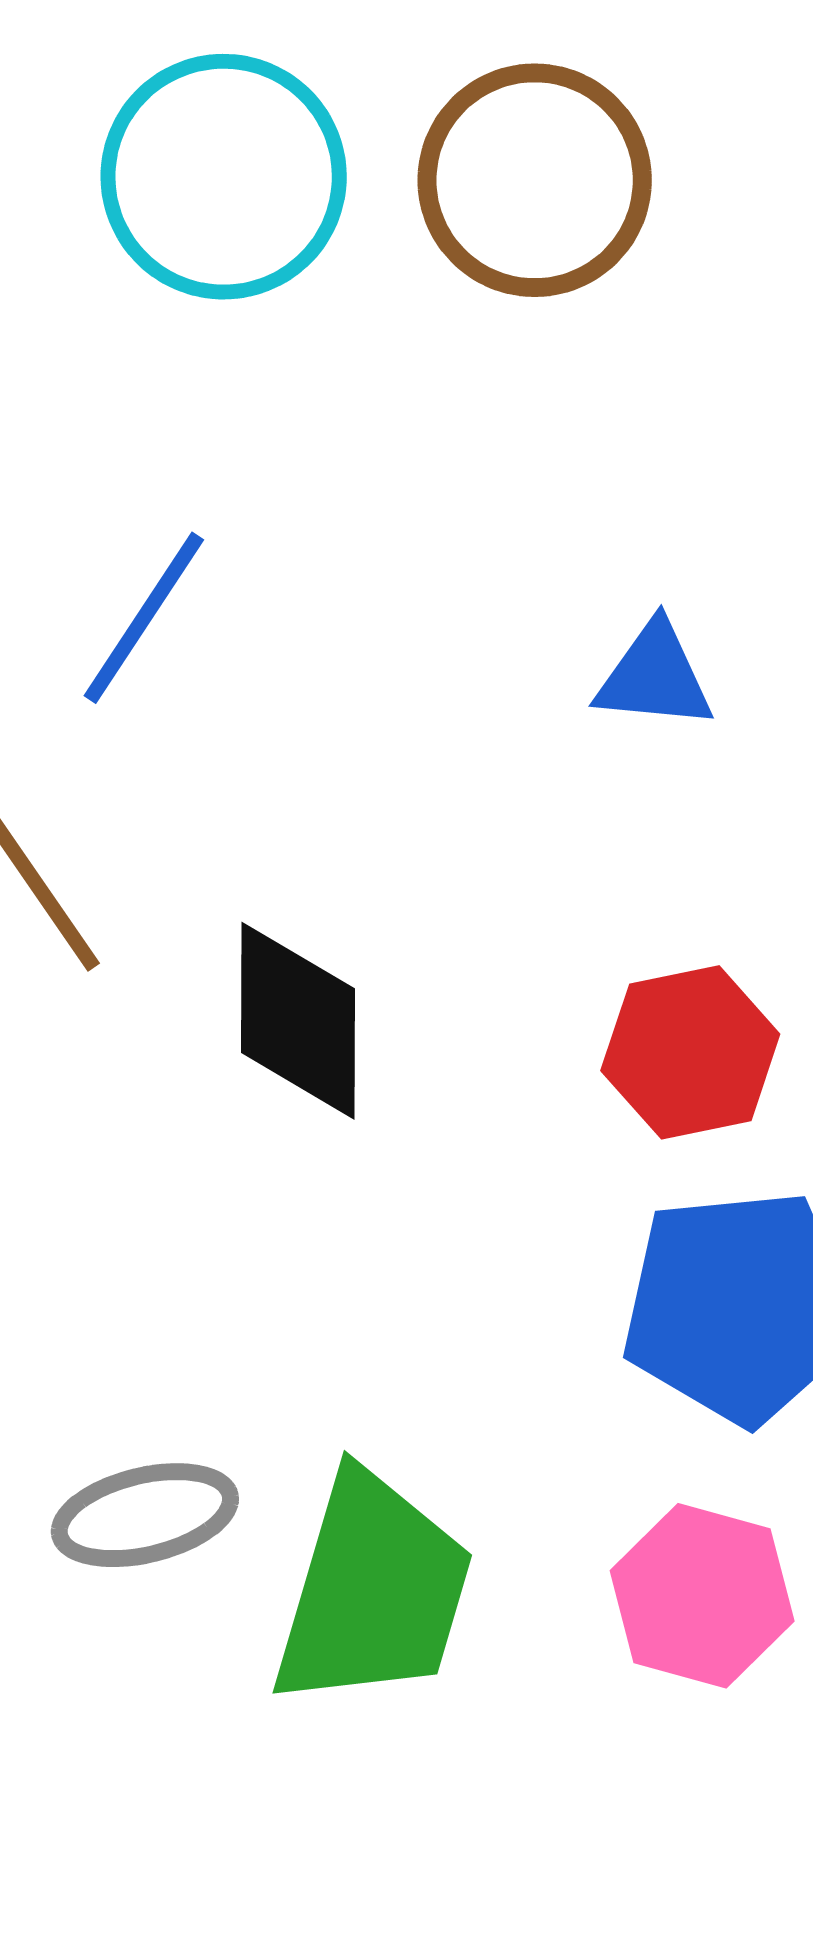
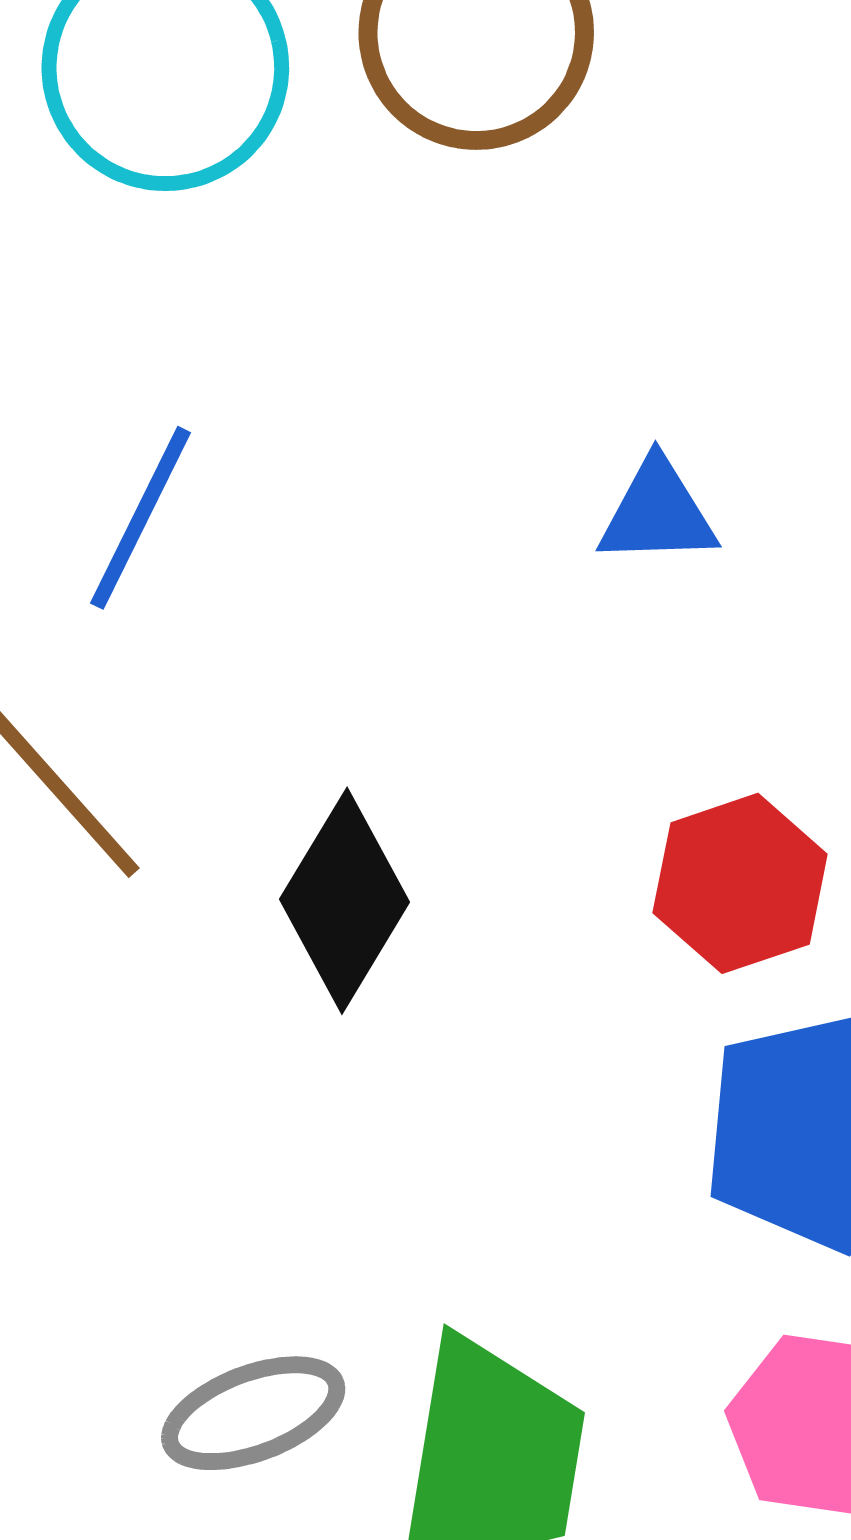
black diamond: (298, 1021) -> (345, 901), turned 38

